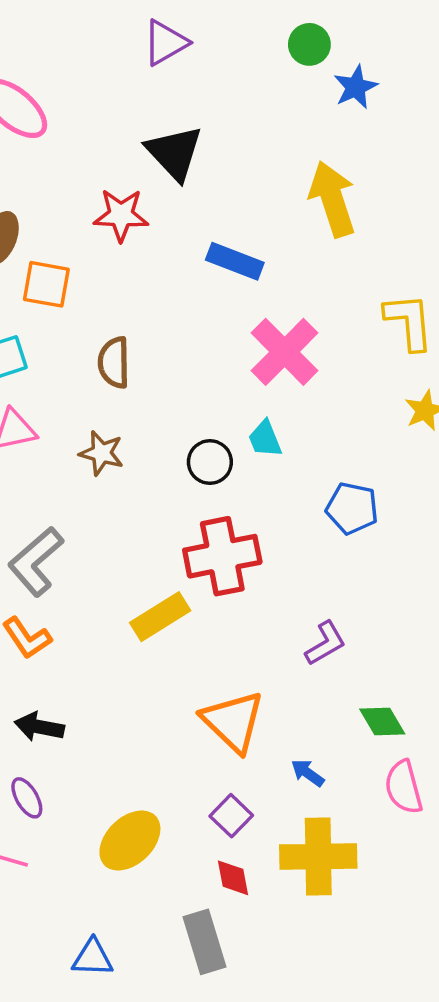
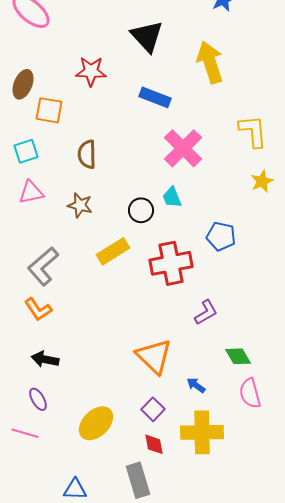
black triangle: (174, 153) -> (147, 36), moved
red cross: (222, 556) -> (171, 263), moved
yellow rectangle: (160, 617) -> (113, 251), moved

